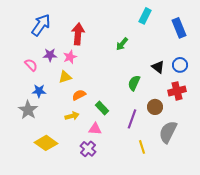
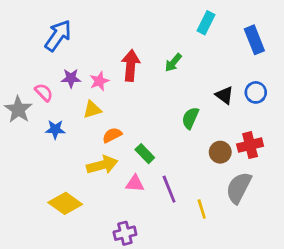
red arrow: (78, 34) -> (131, 65), moved
red cross: (177, 91) -> (250, 145), moved
gray star: (28, 110) -> (18, 109), moved
yellow arrow: (72, 116) -> (102, 165), size x1.5
purple line: (132, 119) -> (169, 189), moved, turned -42
purple cross: (88, 149) -> (125, 233), moved, turned 35

